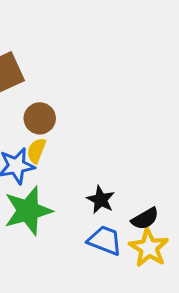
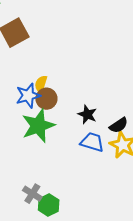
brown circle: (40, 118) -> (46, 99), moved

